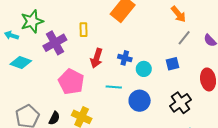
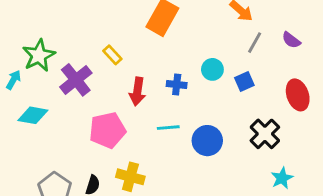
yellow rectangle: (83, 30) -> (112, 55), turned -32
cyan arrow: (11, 35) -> (14, 80), turned 112
cyan circle: (144, 69) -> (212, 69), moved
pink pentagon: (71, 82) -> (107, 130), turned -30

